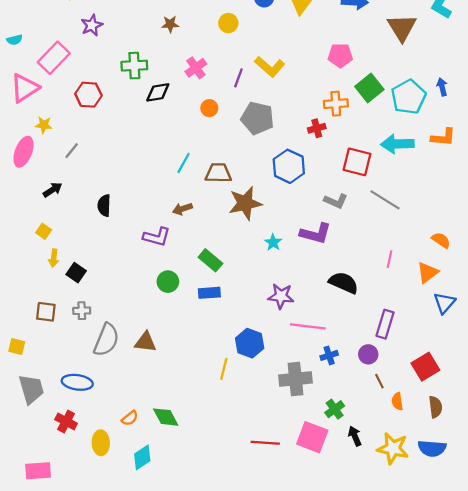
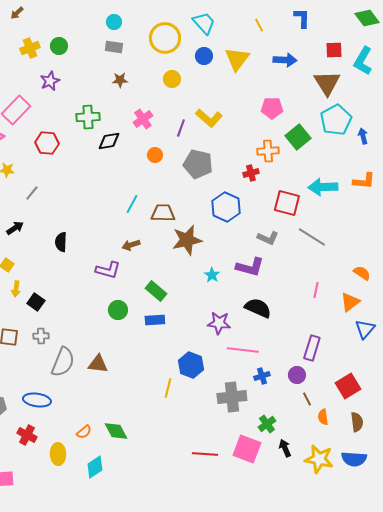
cyan pentagon: (409, 97) -> (336, 120), moved
black semicircle: (344, 283) -> (258, 308), moved

